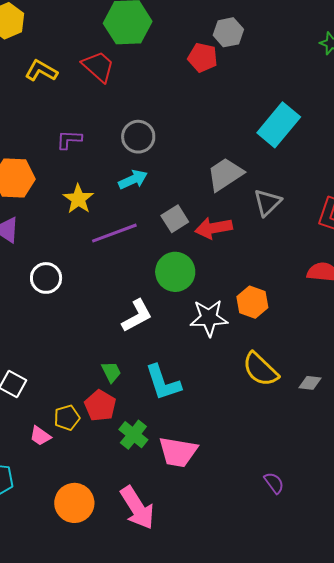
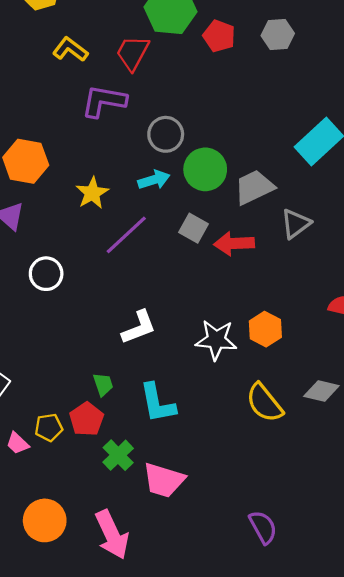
red pentagon: (203, 58) -> (219, 36), moved
red trapezoid: (98, 66) -> (133, 53), turned -111
purple L-shape: (69, 140) -> (104, 101), moved, size x1.6
gray square: (175, 219) -> (193, 228), turned -36
purple line: (114, 233) -> (126, 235), turned -30
green circle: (175, 272) -> (205, 169), moved
gray diamond: (310, 383) -> (321, 391), moved, size x1.4
purple semicircle: (274, 483) -> (263, 527), size x1.4

